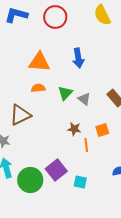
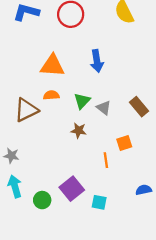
brown triangle: (20, 115) -> (26, 110), moved
brown star: (74, 129) -> (79, 131), moved
green circle: (30, 180) -> (42, 200), size x0.6

